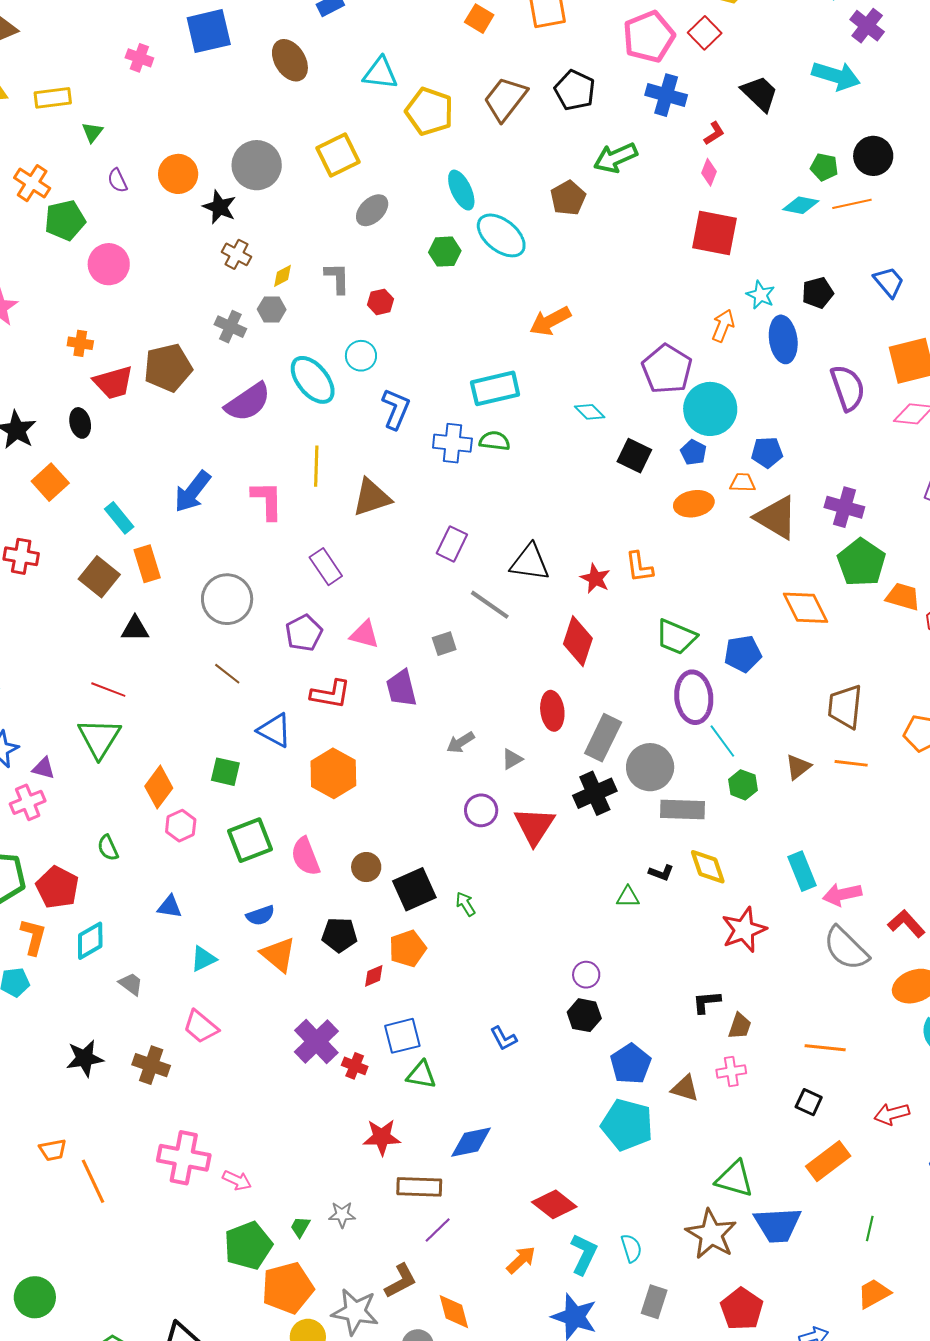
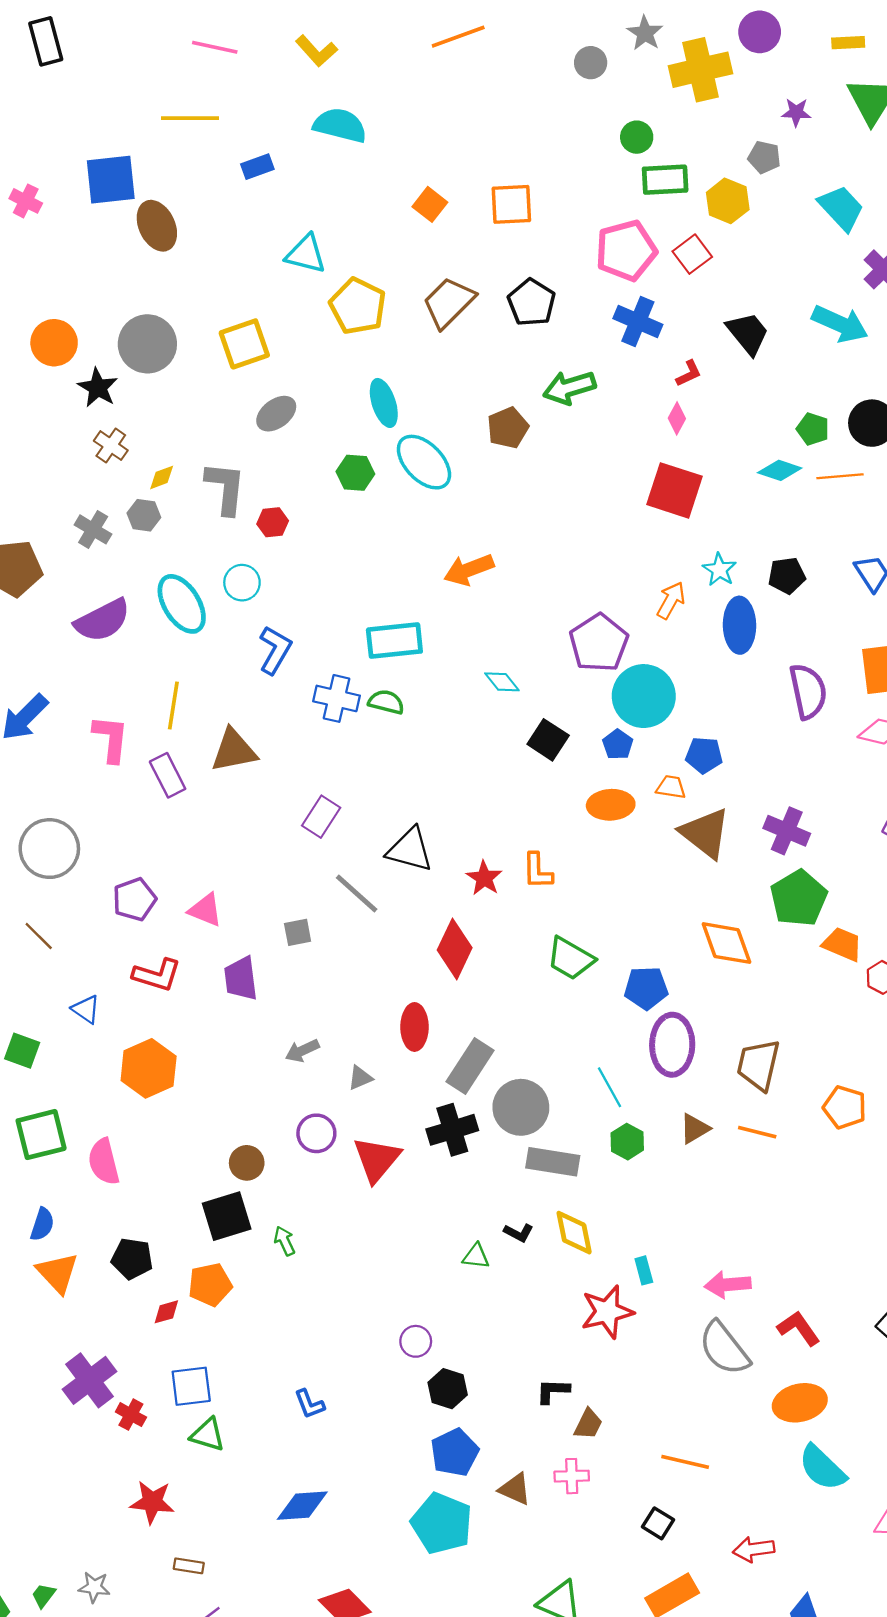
brown ellipse: (290, 60) -> (157, 226), moved
gray L-shape: (337, 278) -> (225, 488), size x1.4
purple rectangle: (326, 567) -> (168, 775), moved
purple ellipse: (694, 697) -> (672, 1045), moved
blue triangle: (275, 730) -> (86, 1009), size x0.7
brown circle: (366, 867) -> (247, 1163), moved
cyan rectangle: (802, 871) -> (644, 1270), moved, size x0.6
blue semicircle: (260, 915) -> (42, 1224), turned -60
black hexagon: (584, 1015) -> (448, 1389), moved
blue diamond: (471, 1142) -> (302, 1506), moved
brown rectangle: (419, 1187) -> (189, 1566), size x0.6

